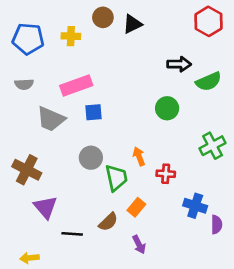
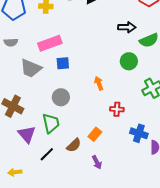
green circle: (167, 108) -> (129, 61), moved
orange arrow: (139, 156) -> (99, 83), moved
green trapezoid: (116, 178) -> (51, 123), moved
black line: (72, 234) -> (47, 154), turned -49

